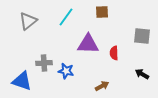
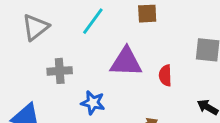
gray cross: (44, 63) -> (60, 71), moved

